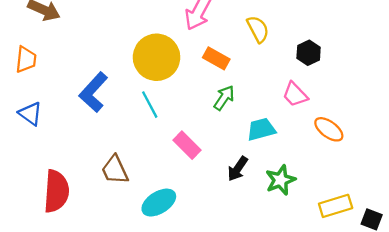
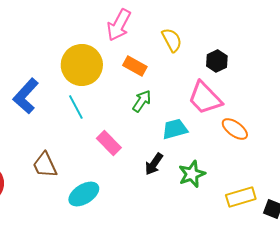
pink trapezoid: (295, 94) -> (205, 98), size x1.5

